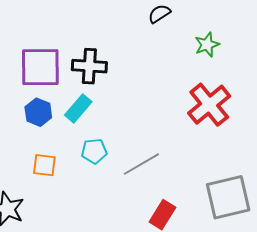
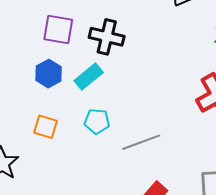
purple square: (40, 67) -> (58, 30), size x0.7

